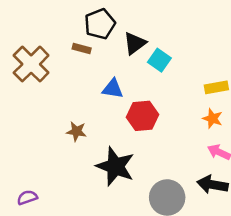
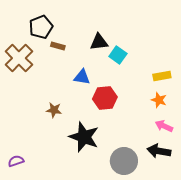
black pentagon: (100, 24) -> (41, 27), moved
black triangle: (135, 43) -> (99, 42), turned 30

